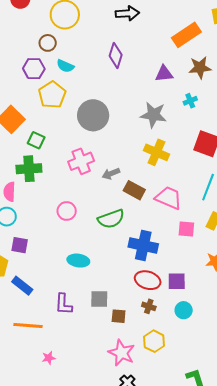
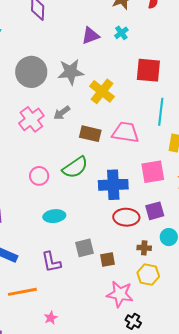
purple triangle: (164, 74) -> (90, 36), moved
gray star: (153, 115) -> (71, 72), moved
yellow cross: (156, 152) -> (102, 91), turned 30
gray arrow: (111, 174) -> (62, 113), moved
pink circle: (67, 211) -> (39, 176), moved
pink square: (186, 229) -> (153, 172), moved, size x1.4
brown cross: (149, 306) -> (144, 248), moved

